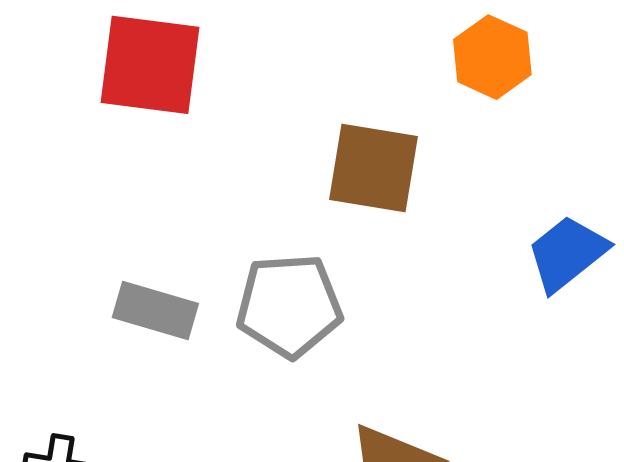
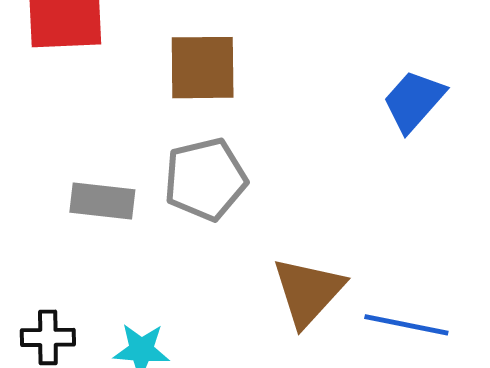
brown square: (373, 168) -> (203, 68), moved

